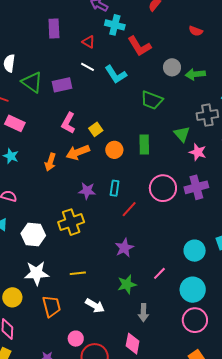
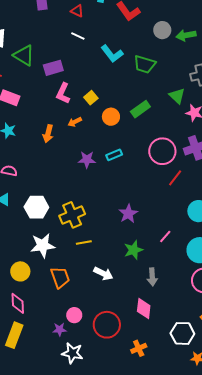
cyan L-shape: (116, 74) -> (112, 54), moved
purple rectangle: (62, 85) -> (53, 68), moved
green rectangle: (144, 145) -> (140, 109), turned 60
orange arrow: (78, 152) -> (75, 122), size x0.6
cyan rectangle: (115, 188) -> (114, 155), turned 63
red line: (129, 209) -> (175, 178), moved
yellow cross: (71, 222) -> (72, 215), moved
pink circle: (76, 339) -> (74, 315), moved

